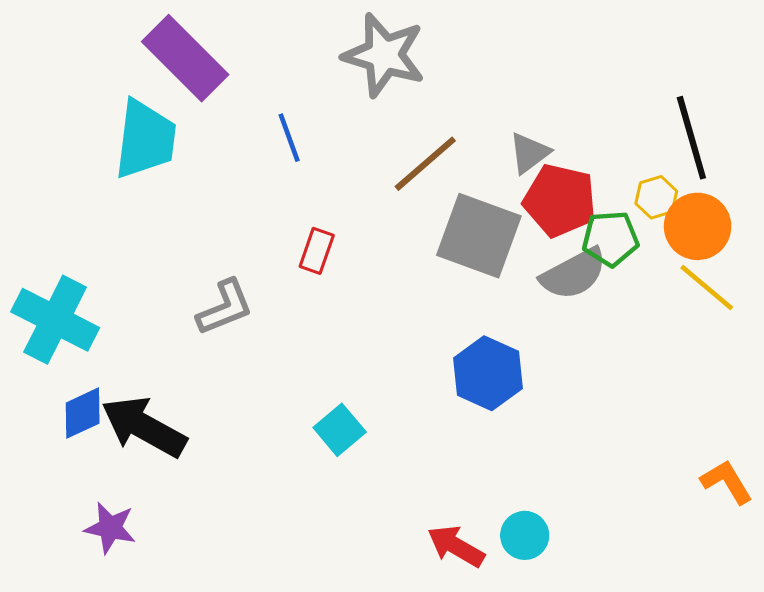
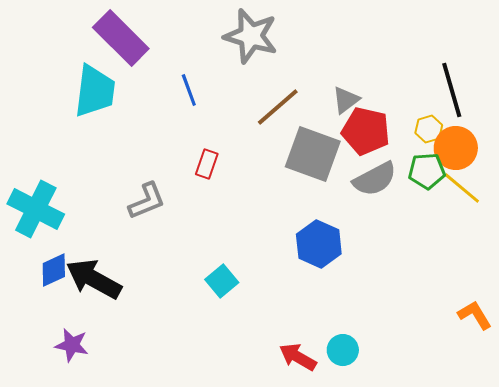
green pentagon: (610, 239) -> (427, 171), moved

